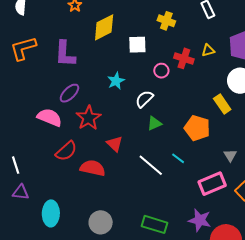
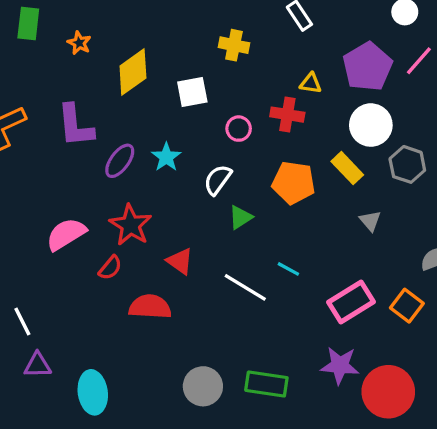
yellow triangle: (208, 50) -> (311, 83), turned 32
red cross: (184, 58) -> (287, 115), moved
purple ellipse: (69, 93) -> (120, 161), moved
pink semicircle: (50, 117) -> (66, 234), turned -45
orange pentagon: (197, 128) -> (294, 183), moved
red semicircle: (66, 151) -> (110, 268), moved, size x0.7
gray triangle: (230, 155) -> (370, 221), moved
gray circle: (101, 222) -> (203, 386), moved

